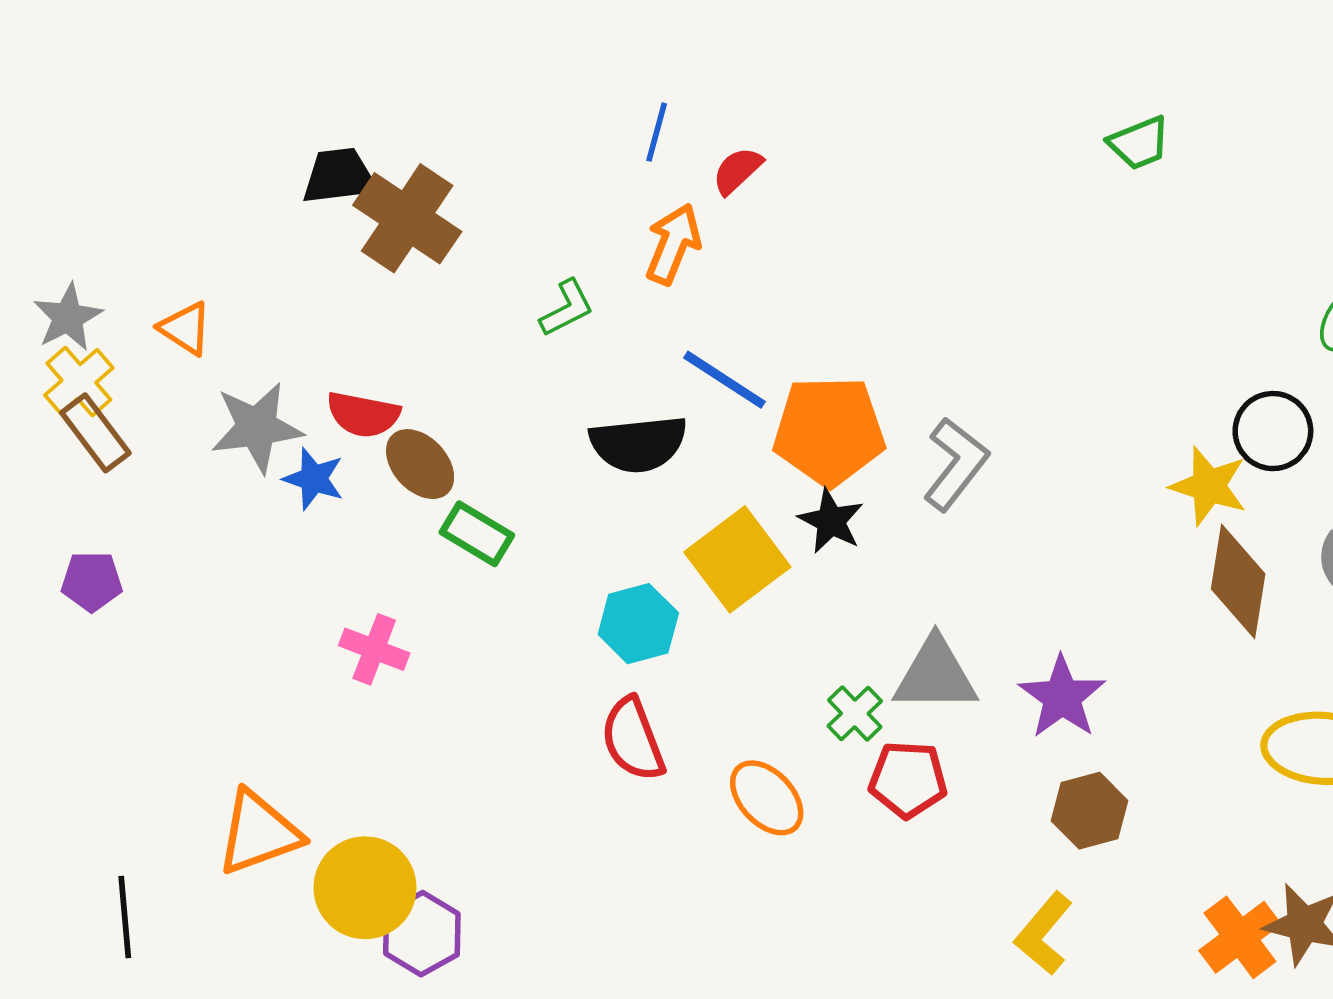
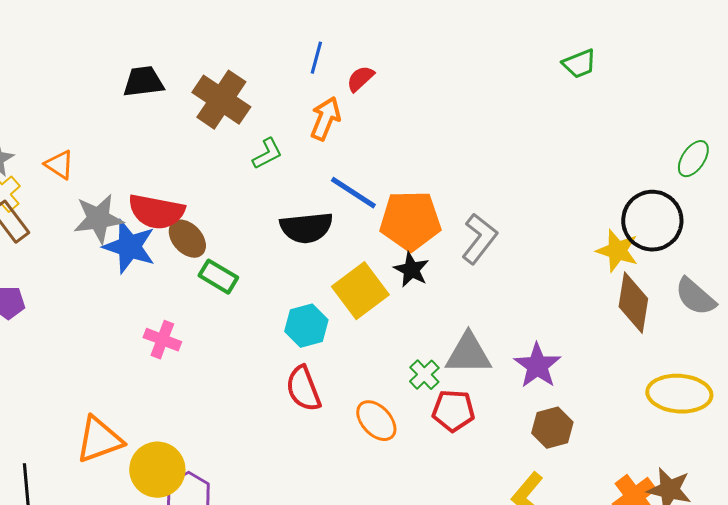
brown cross: (407, 218) -> (221, 100), moved
red semicircle: (363, 415) -> (156, 212), size x1.4
black circle: (1273, 431) -> (652, 221), size x1.4
blue star: (314, 479) -> (129, 247), size x1.6

